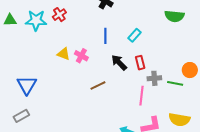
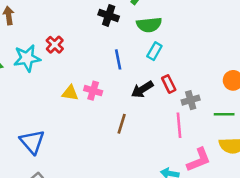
green semicircle: (174, 16) -> (149, 25), moved
black arrow: (119, 63) -> (142, 89), turned -66
green line: (175, 83) -> (224, 114), moved
brown line: (98, 86) -> (122, 124), turned -35

